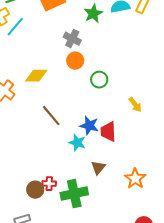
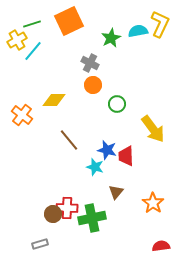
yellow arrow: (135, 105) -> (153, 129), size x1.8
red cross: (49, 184) -> (67, 208), size x1.5

